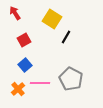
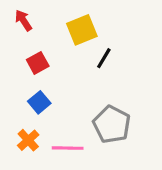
yellow square: (52, 19) -> (82, 30), turned 36
pink line: (40, 83) -> (68, 148), moved

